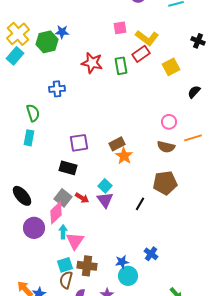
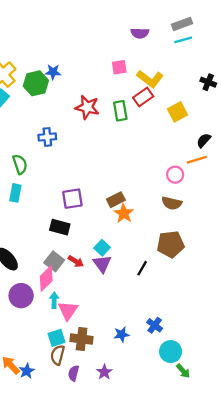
orange line: (193, 138) -> (197, 160), moved
cyan circle: (128, 276) -> (171, 352), moved

